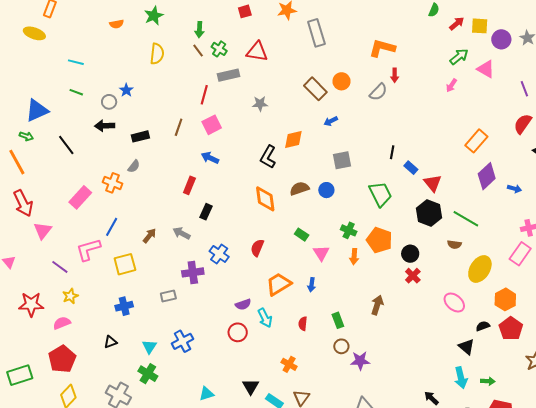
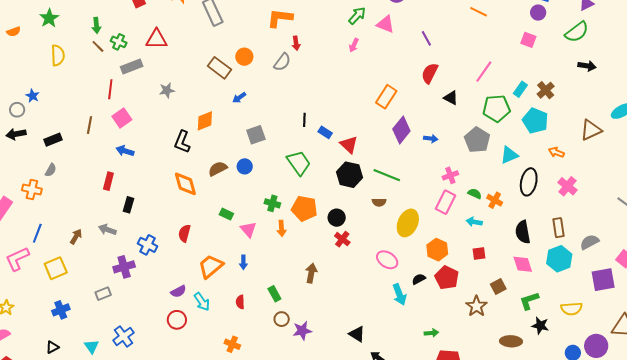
black triangle: (466, 347) -> (357, 334), moved
cyan arrow: (461, 378) -> (399, 295), moved

